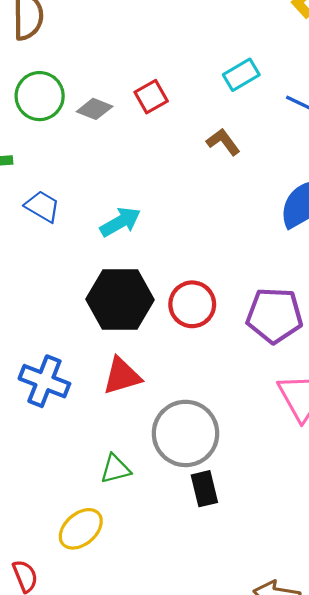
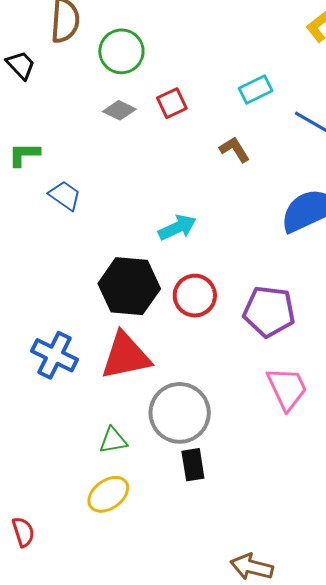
green circle: (40, 96) -> (121, 51), moved
cyan arrow: (120, 222) -> (177, 228), moved
red triangle: (122, 376) -> (126, 356), size x1.4
yellow ellipse: (81, 529) -> (108, 494), moved

